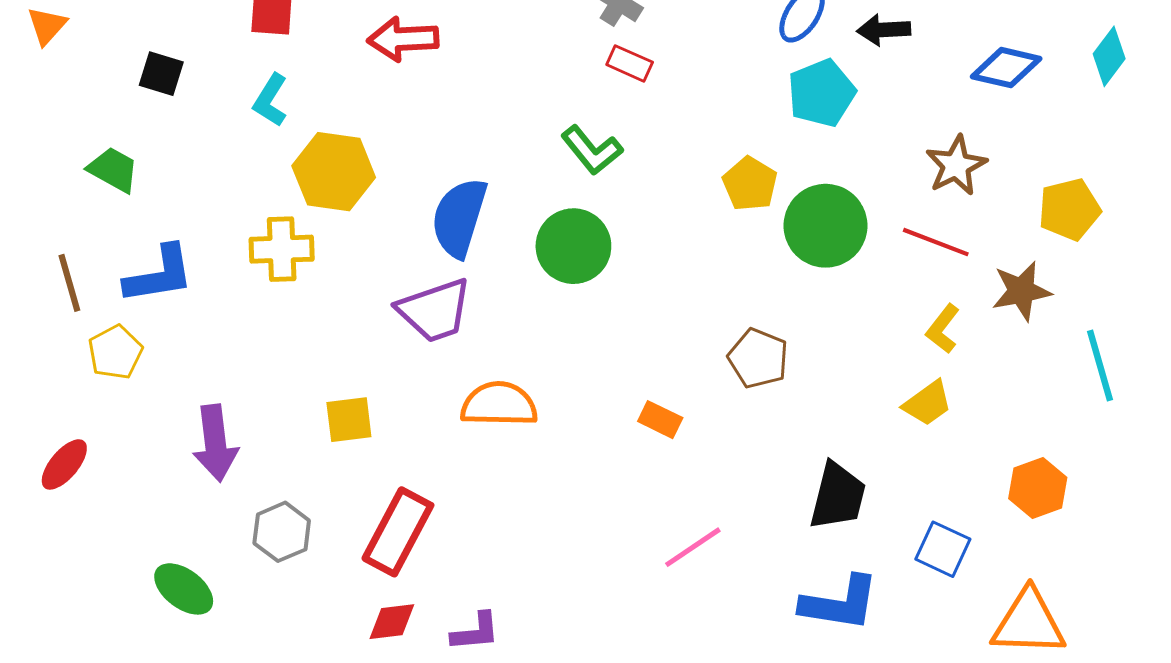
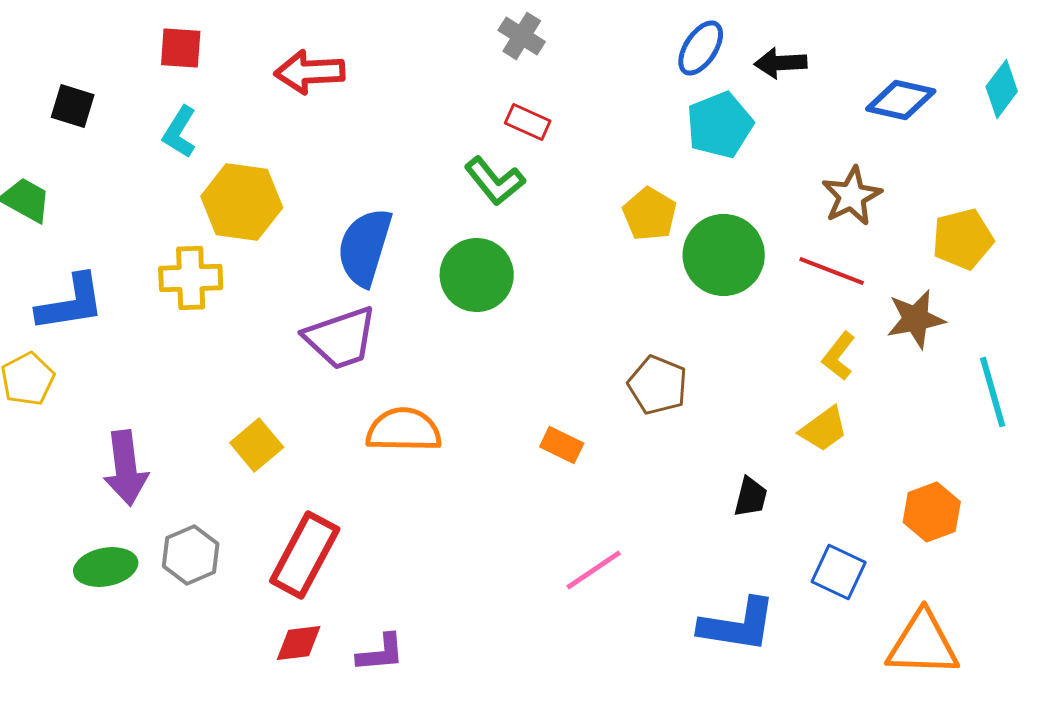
red rectangle: (630, 63) -> (528, 122), moved
yellow square: (349, 420) -> (257, 445), turned -33
black trapezoid: (838, 496) -> (751, 497), moved, size x0.6
green ellipse: (184, 589) -> (106, 567), moved, turned -48

